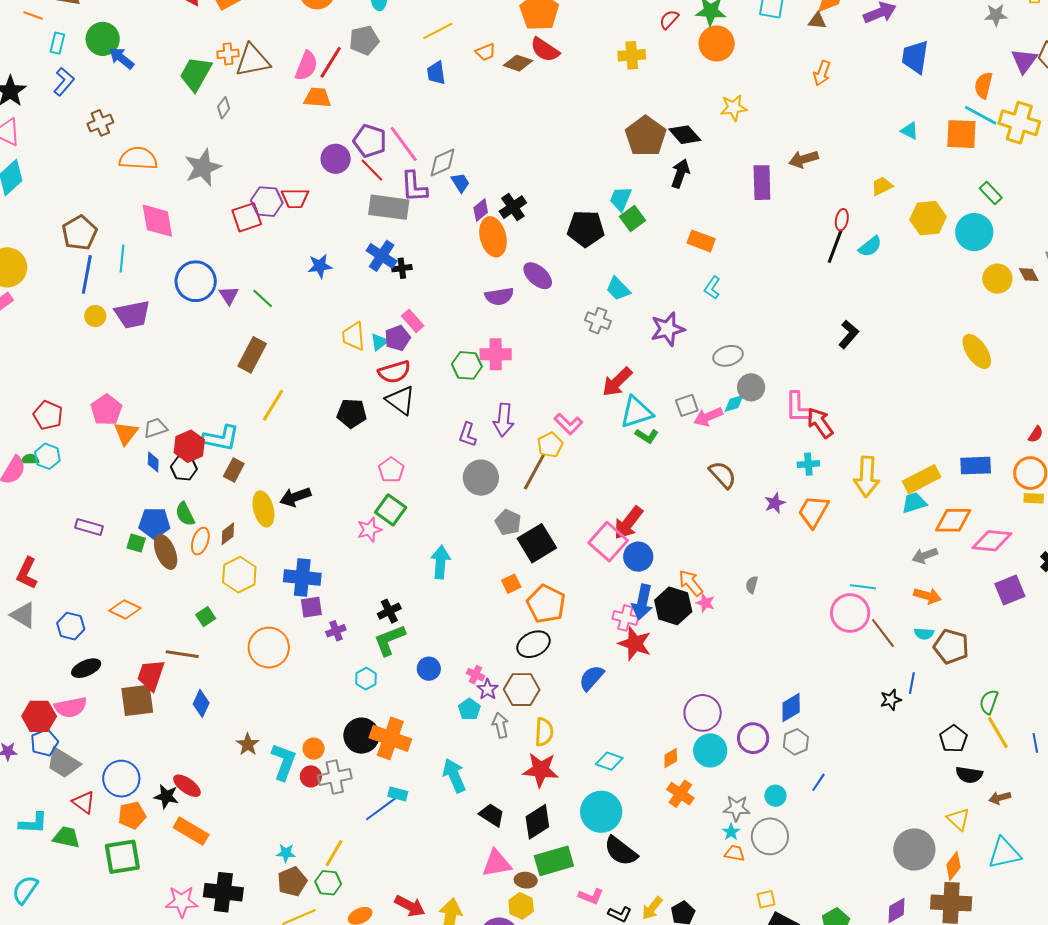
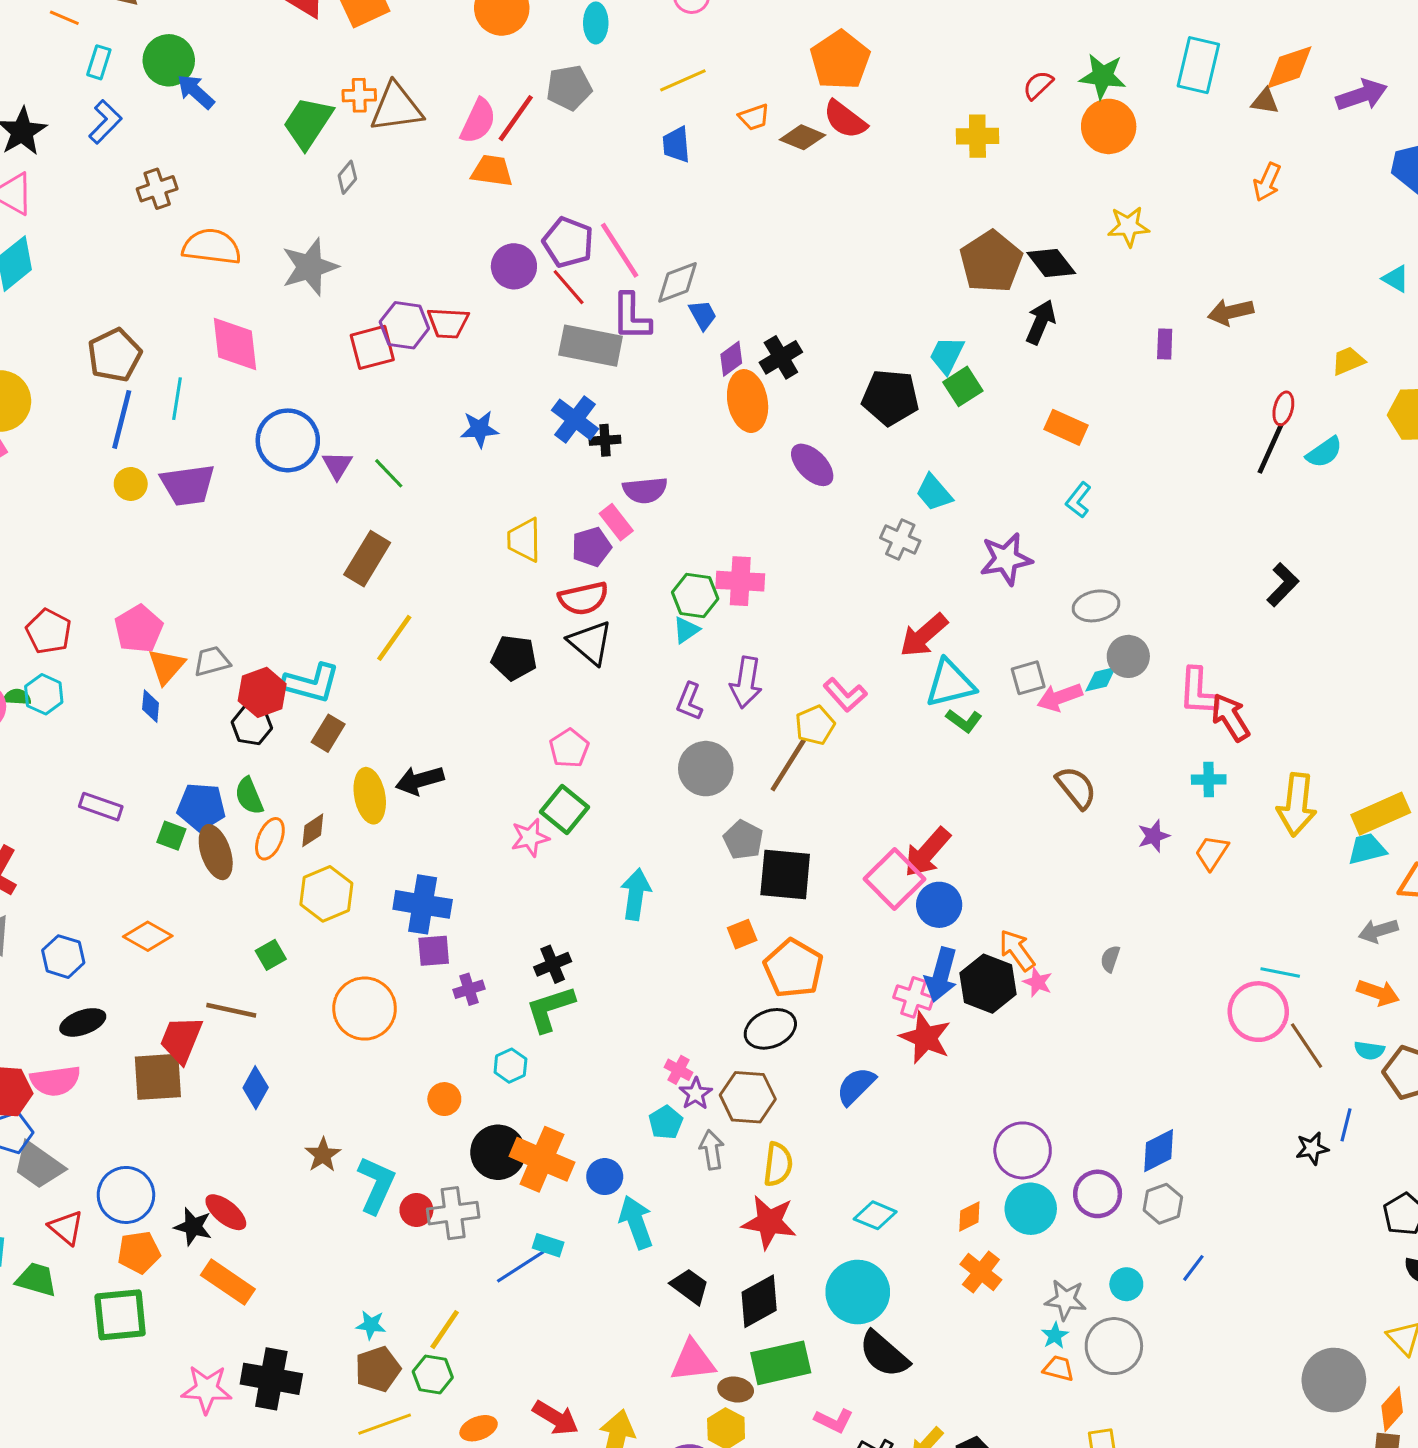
purple rectangle: (762, 183) -> (1165, 344), size x0.6
purple semicircle: (499, 296) -> (645, 490), moved
cyan triangle: (379, 342) -> (686, 630), moved
blue diamond: (153, 462) -> (151, 706), moved
orange trapezoid: (813, 511) -> (1212, 853), size x0.7
black square: (537, 543) -> (785, 875), turned 33
blue circle: (429, 669) -> (605, 1177), moved
orange circle: (314, 749) -> (444, 1099), moved

